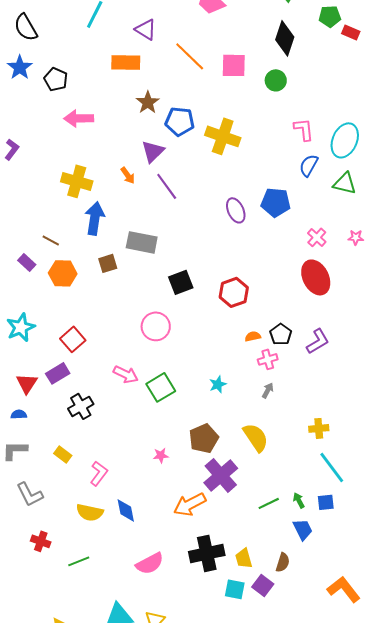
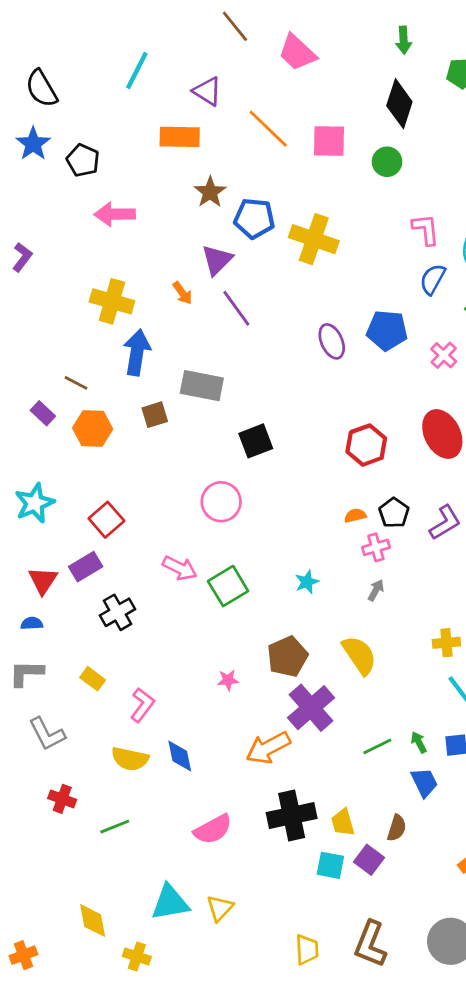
pink cross: (317, 237) -> (444, 355), moved
red hexagon: (234, 292) -> (366, 445), moved

